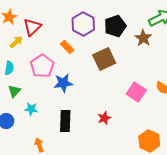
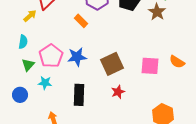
brown square: (104, 59) -> (112, 64), moved
pink pentagon: (42, 66) -> (51, 56), moved
pink square: (136, 92) -> (150, 66), turned -30

